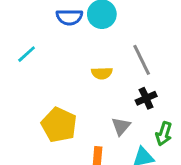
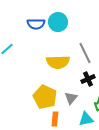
yellow semicircle: (102, 73) -> (58, 62), size x1.6
yellow pentagon: (59, 125) -> (45, 97), moved

